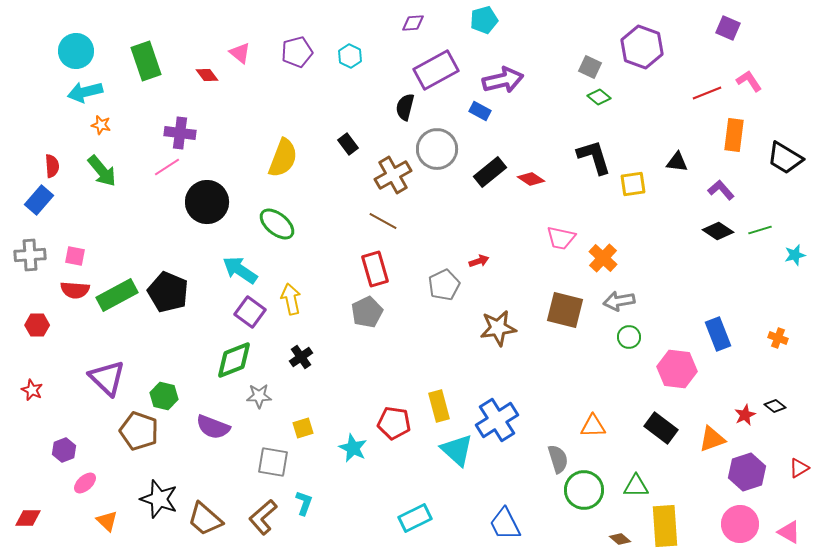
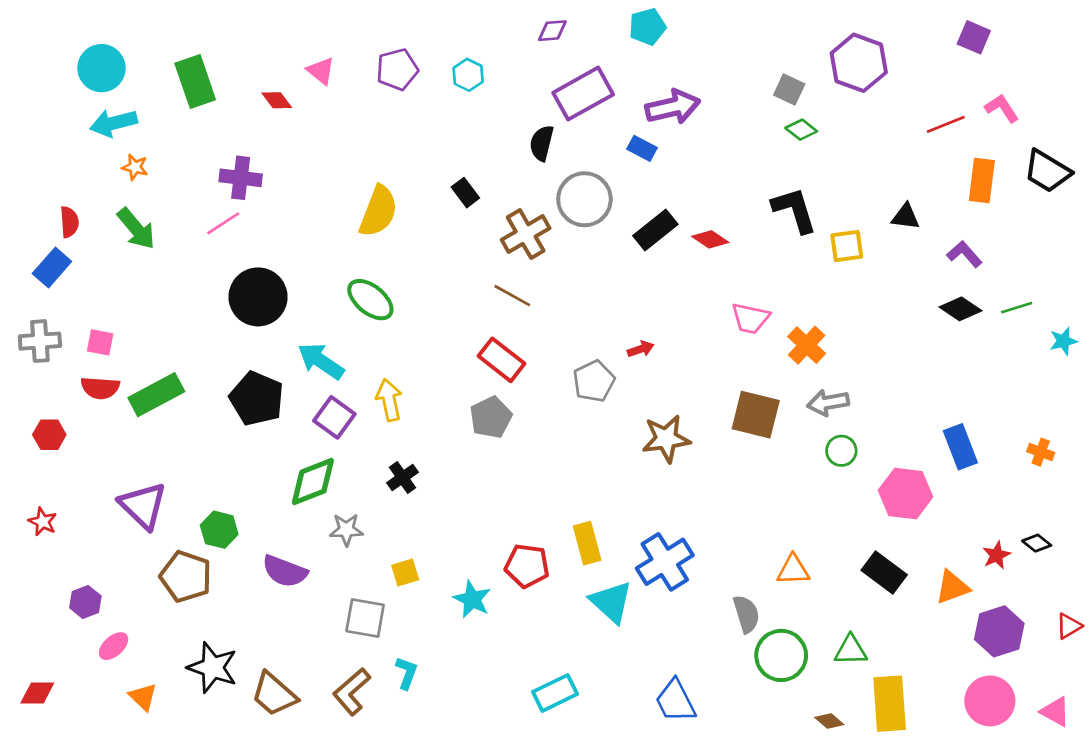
black trapezoid: (785, 158) -> (1047, 171), moved
black circle: (207, 202) -> (258, 297), moved
red rectangle: (375, 269) -> (502, 360), turned -36
black pentagon: (168, 292) -> (257, 399), moved

